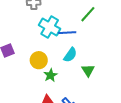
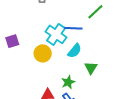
cyan cross: (50, 27) -> (56, 34), moved
green star: (50, 75) -> (68, 82), moved

